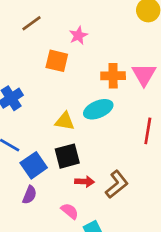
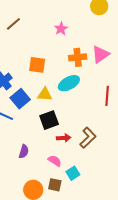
pink star: (78, 35) -> (61, 29), moved
orange square: (57, 61) -> (37, 65), moved
pink triangle: (144, 75) -> (100, 54), turned 30
blue square: (34, 165) -> (20, 99), moved

